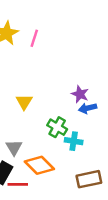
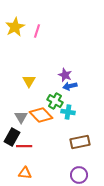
purple star: (80, 94) -> (65, 75), moved
blue arrow: (88, 108) -> (70, 86), moved
orange diamond: (39, 165) -> (41, 115), moved

